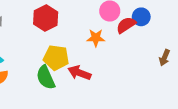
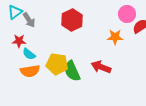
yellow pentagon: (56, 58) -> (57, 64), moved

